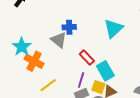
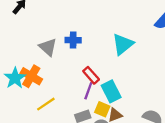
gray triangle: (59, 40) -> (48, 47), moved
cyan star: (22, 47) -> (15, 78), moved
purple line: (81, 80) -> (88, 91), moved

